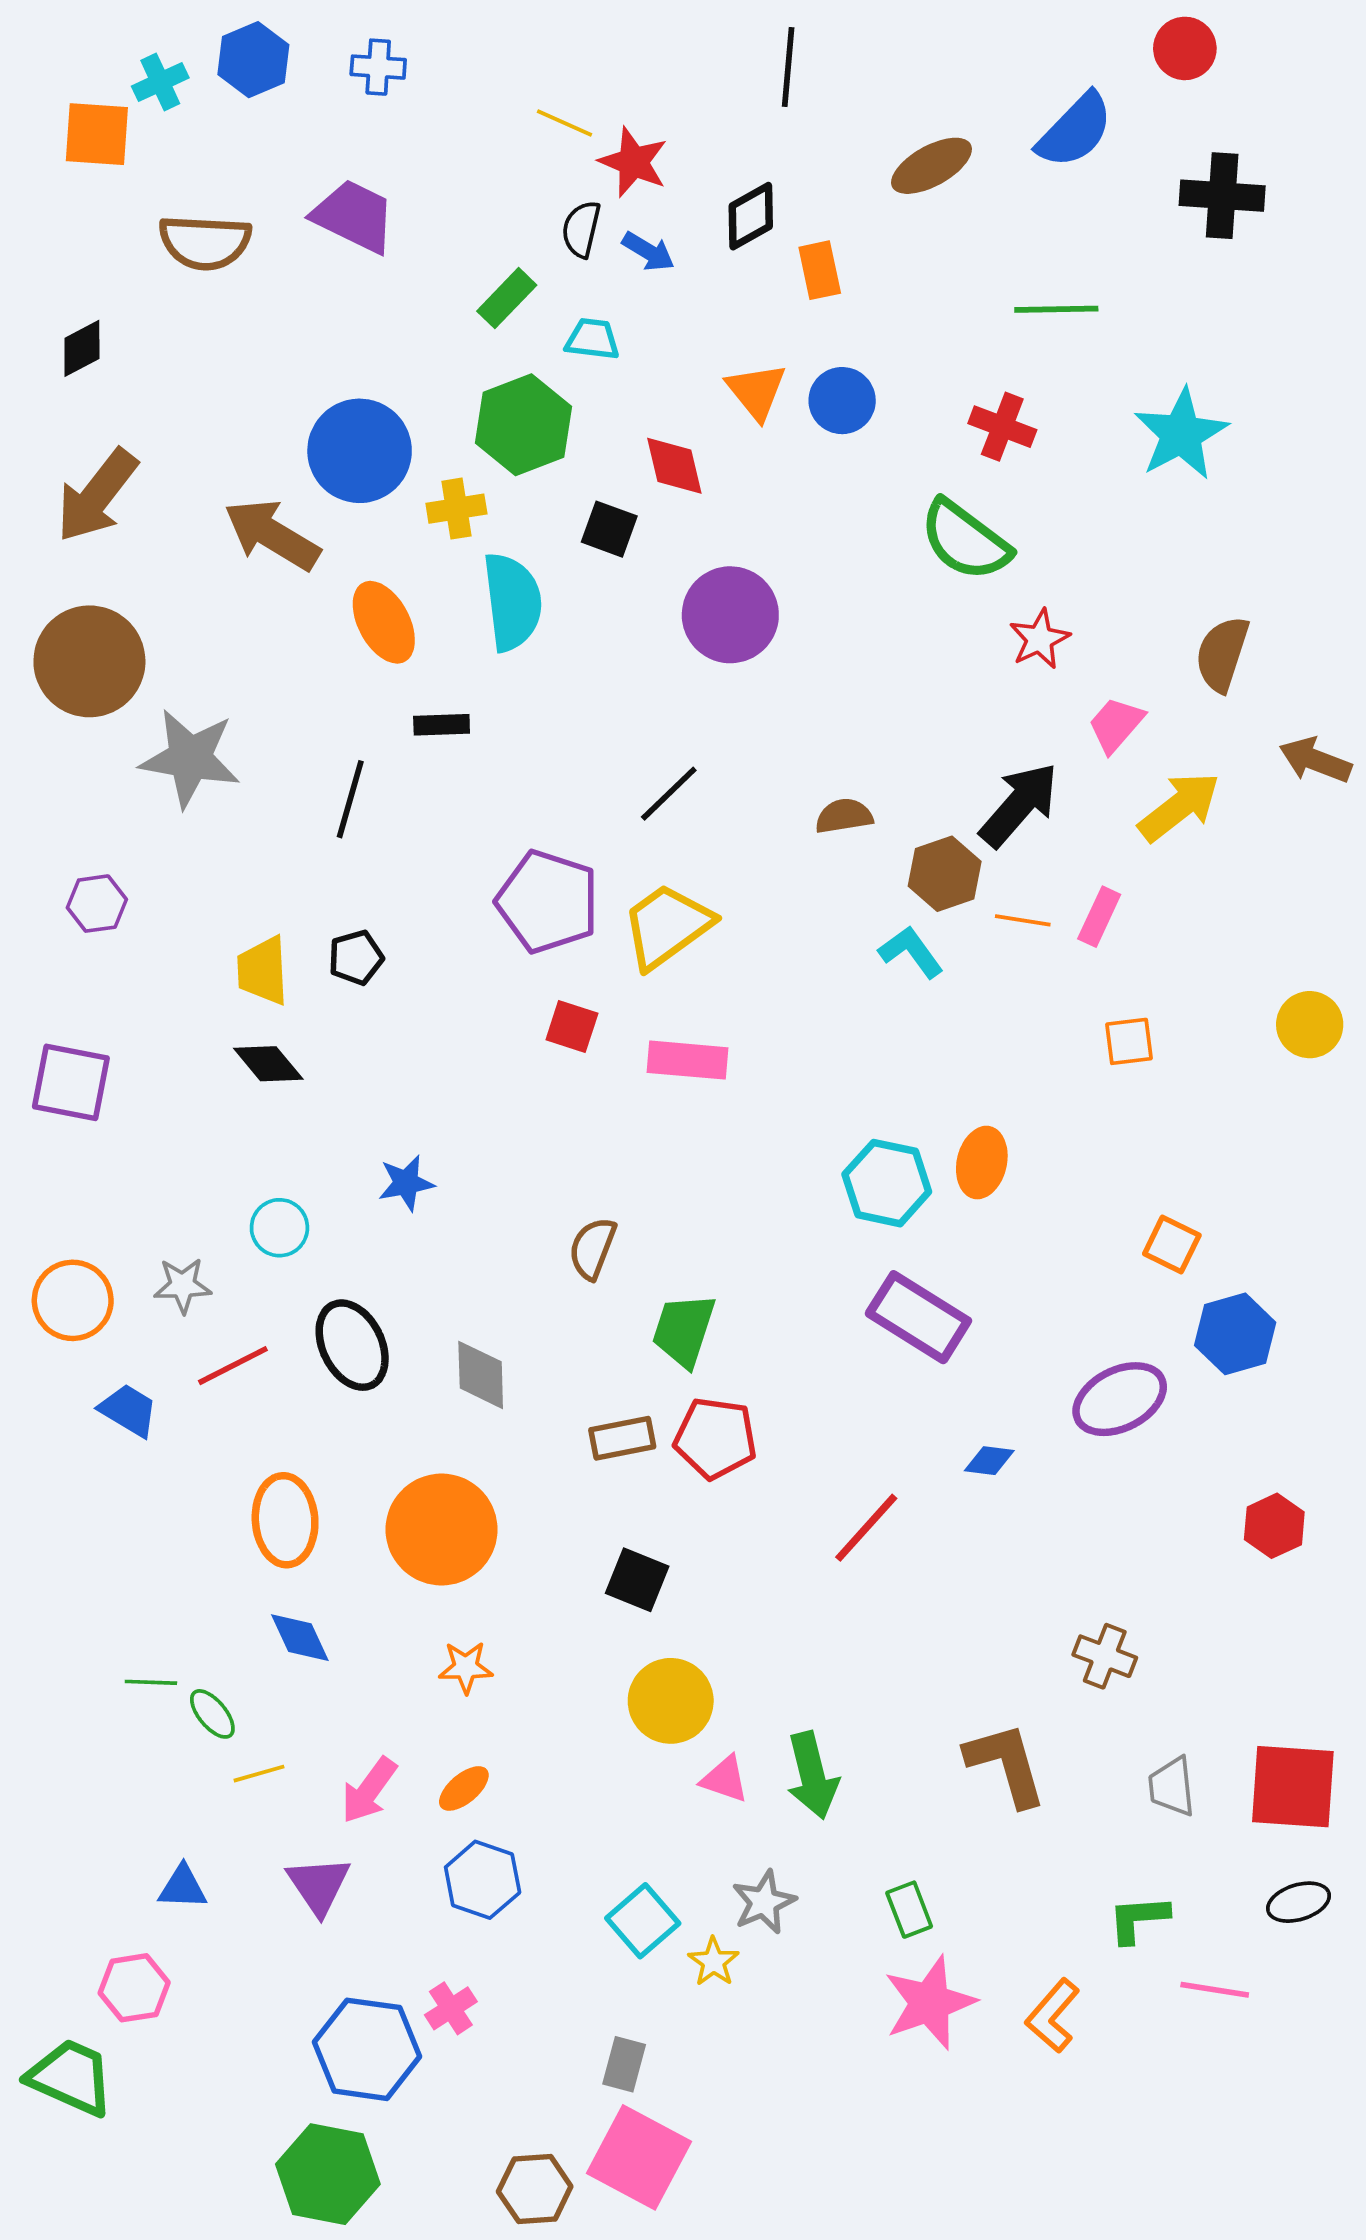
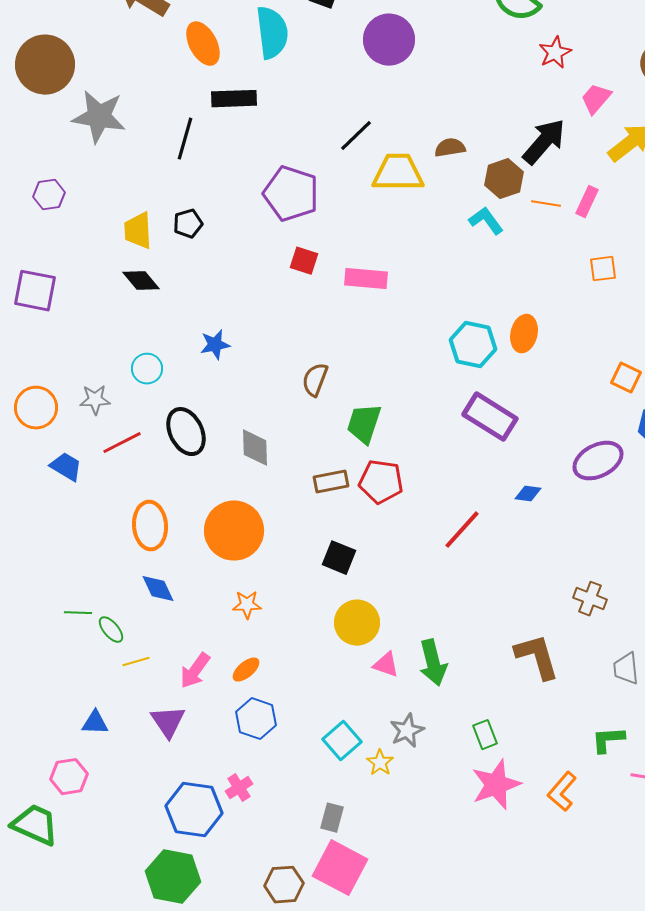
black rectangle: (442, 725) -> (234, 99), size x1.5
yellow trapezoid: (667, 926) -> (398, 173), moved, turned 36

